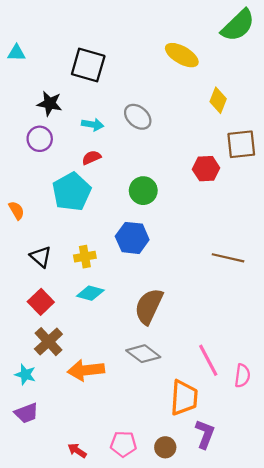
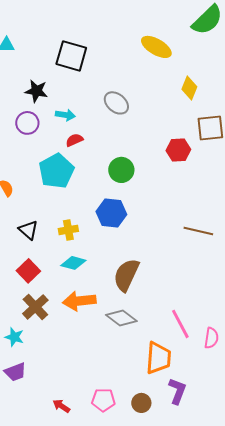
cyan arrow: (93, 124) -> (65, 115), moved
orange arrow: (86, 370) -> (79, 301), moved

